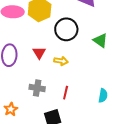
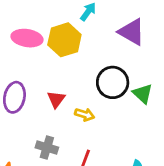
black circle: (66, 29) -> (113, 82), moved

